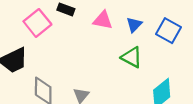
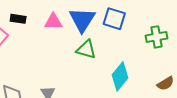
blue triangle: (134, 25) -> (82, 20), size x1.8

